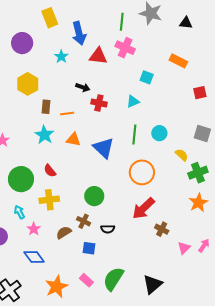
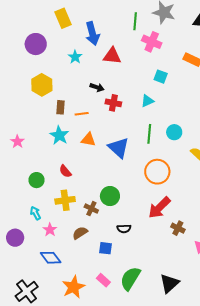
pink cross: (125, 48) -> (152, 42), moved
green circle: (21, 179) -> (37, 180), size x0.6
brown cross: (84, 221) -> (91, 209), moved

